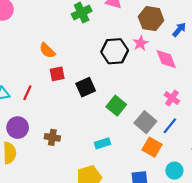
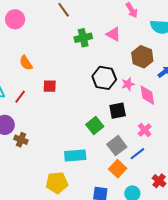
pink star: (141, 43) -> (128, 84), moved
orange semicircle: (47, 51) -> (26, 63), moved
black square: (86, 87) -> (118, 111), moved
brown cross: (52, 137) -> (21, 140), moved
cyan rectangle: (102, 143) -> (75, 156), size x1.5

